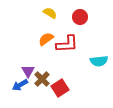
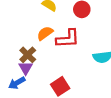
brown cross: (42, 79) -> (28, 55), moved

